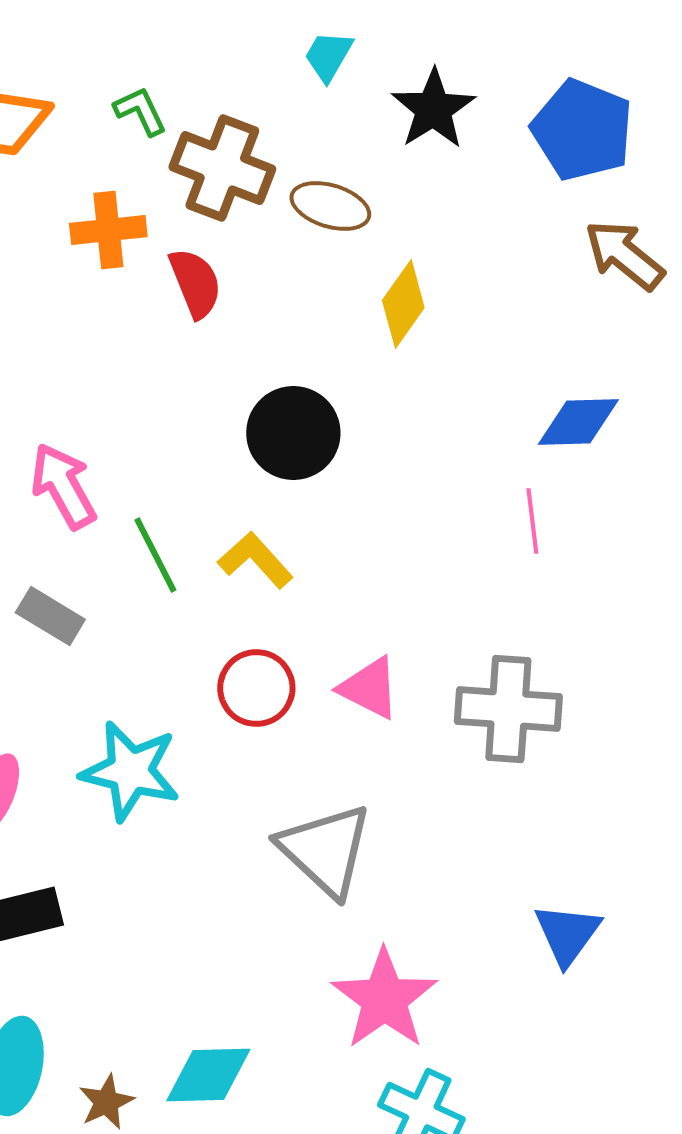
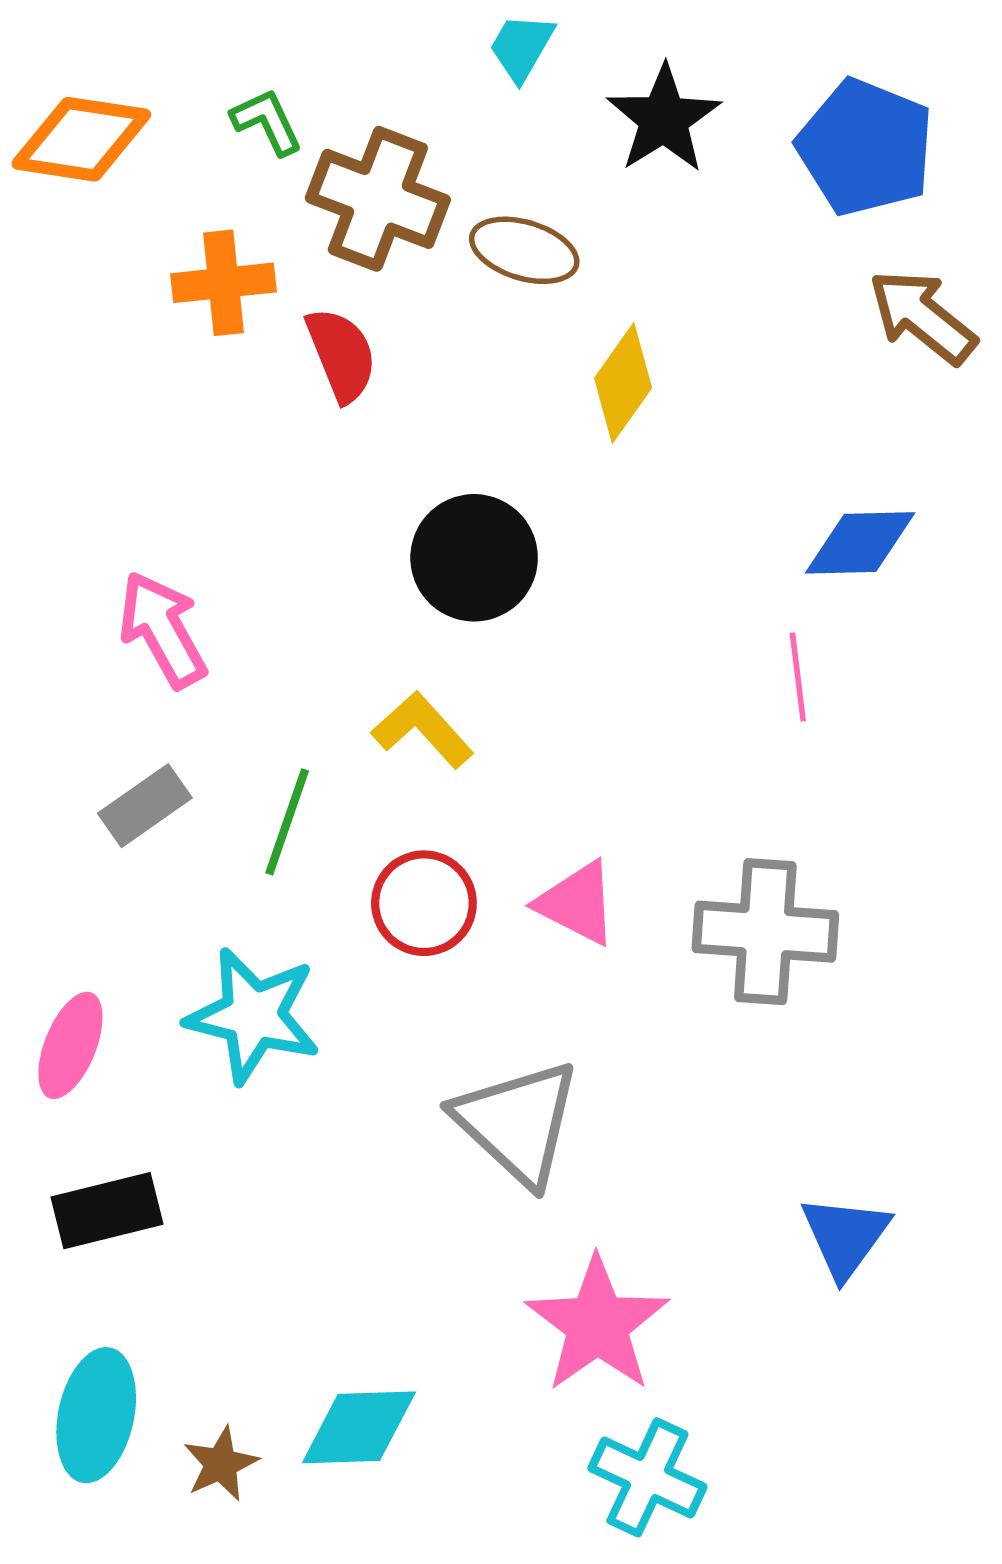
green line: (155, 555) -> (287, 822), moved, turned 46
gray rectangle: (50, 616) -> (145, 806), turned -66

